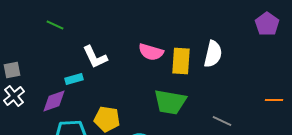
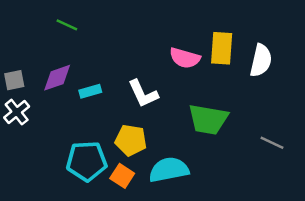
white L-shape: (95, 57) -> (143, 94), moved
yellow rectangle: (181, 61) -> (222, 48), moved
purple diamond: (54, 101) -> (57, 78), moved

